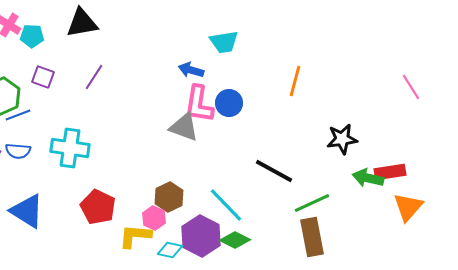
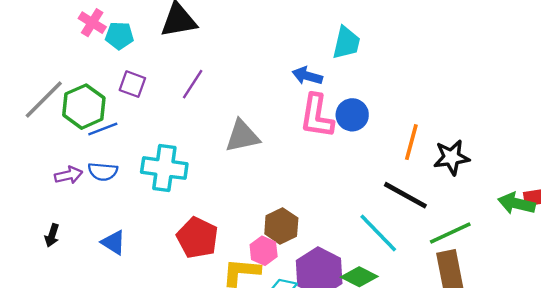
cyan trapezoid: (224, 42) -> (346, 43), turned -68
orange line: (295, 81) -> (411, 142), moved
gray triangle: (184, 127) -> (242, 136), moved, turned -32
black star: (342, 139) -> (451, 157), moved
cyan line: (226, 205) -> (378, 233), moved
blue triangle: (27, 211) -> (113, 242), size x0.6

